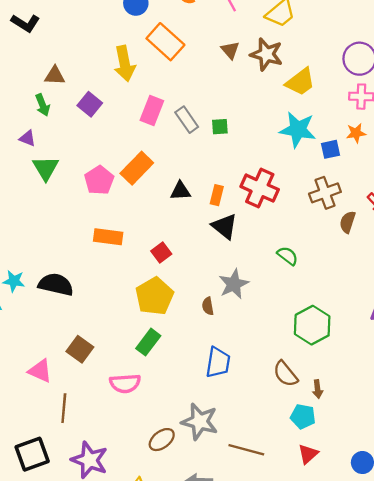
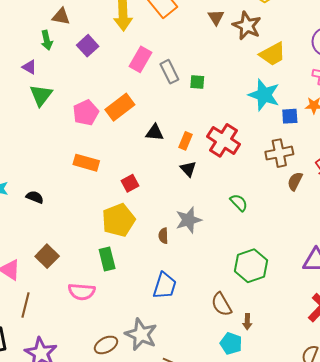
black triangle: (225, 226) -> (188, 169), size x0.7
black semicircle: (56, 284) -> (35, 197), size x0.6
green rectangle: (148, 342) -> (107, 259), turned -60

